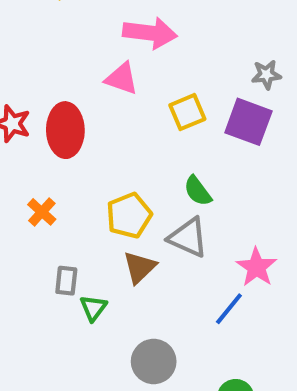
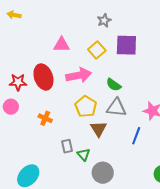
pink arrow: (150, 33) -> (79, 75), moved
gray star: (266, 75) -> (104, 20), moved
blue line: (229, 309) -> (136, 136), moved
gray circle: (154, 361) -> (103, 173), moved

